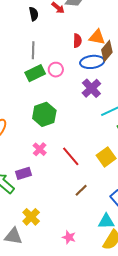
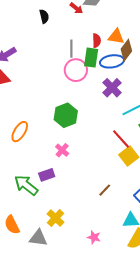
black semicircle: (34, 14) -> (44, 16), moved
gray line: (33, 50) -> (71, 49), moved
pink circle: (56, 70) -> (76, 70), size x1.5
green rectangle: (35, 73) -> (91, 58), moved, turned -54
red line: (71, 156) -> (121, 139), moved

